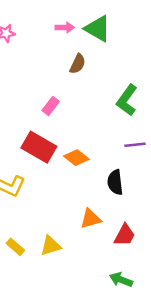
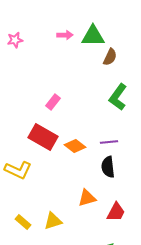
green triangle: (98, 29) -> (93, 36), turned -30
brown semicircle: (78, 64) -> (110, 57), moved
purple line: (135, 145) -> (109, 142), moved

